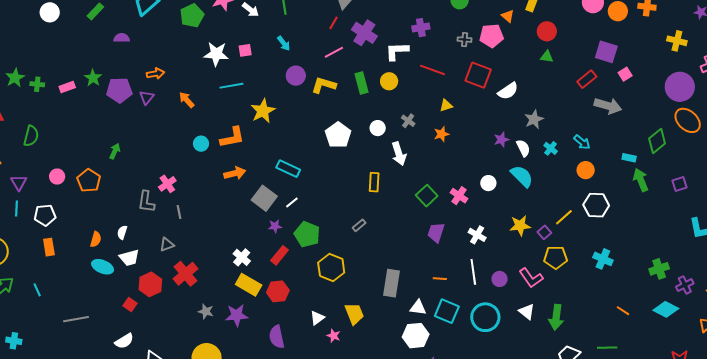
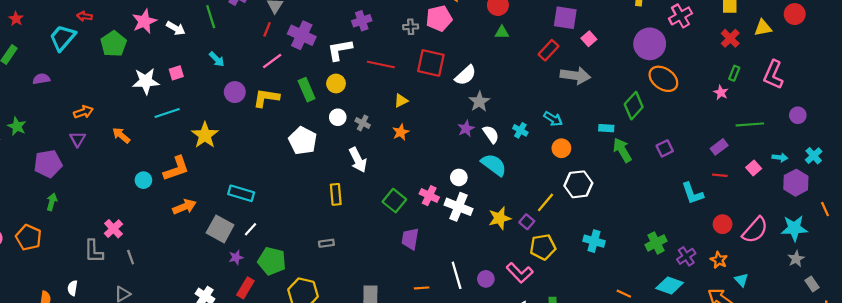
purple pentagon: (119, 90) -> (48, 164), moved
gray star: (534, 119) -> (479, 102), moved
white circle: (378, 128) -> (338, 117), moved
white pentagon: (338, 135) -> (303, 141), moved
gray rectangle: (359, 225) -> (326, 243), turned 40
white cross: (477, 235) -> (458, 207), moved, size x1.4

